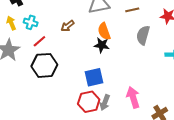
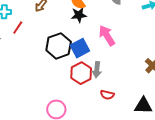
black hexagon: (44, 65) -> (59, 46), moved
pink arrow: (133, 97) -> (107, 36), moved

